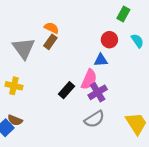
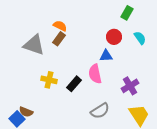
gray triangle: (24, 48) -> (34, 45), turned -35
pink semicircle: (89, 79) -> (95, 74), turned 144
yellow cross: (14, 86) -> (49, 80), moved
purple cross: (98, 92) -> (130, 86), moved

